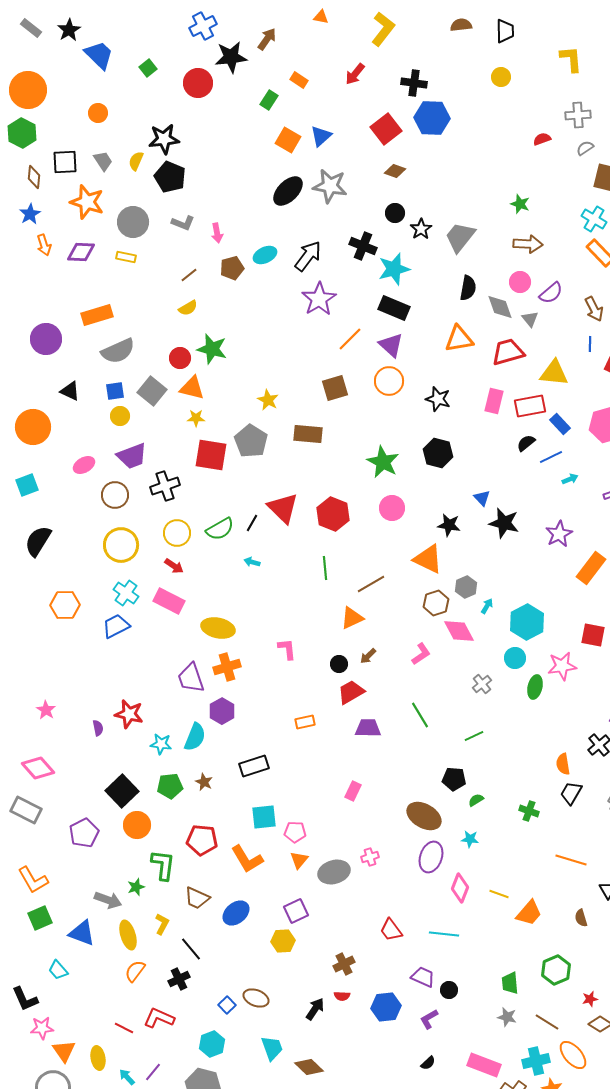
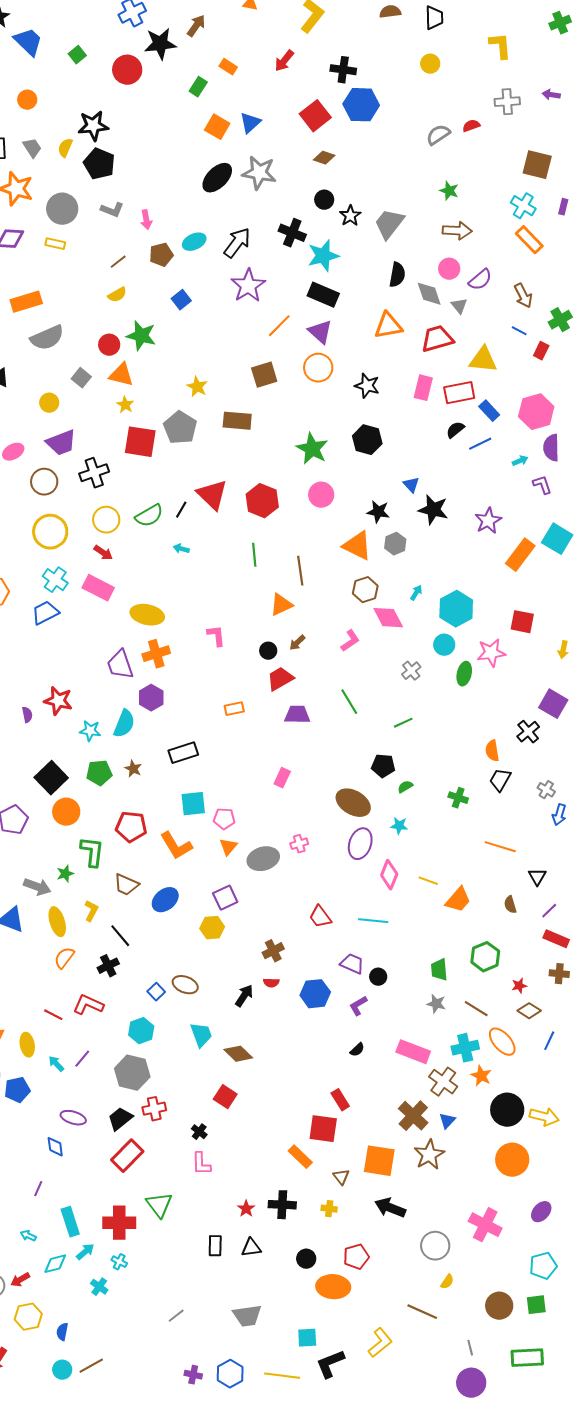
gray semicircle: (585, 148) -> (438, 135), moved, size x1.4
blue line: (590, 344) -> (519, 331), turned -63
blue square: (115, 391) -> (181, 300), moved, turned -30
gray square: (152, 391) -> (81, 378), size x0.7
yellow star: (196, 418) -> (125, 405), turned 30
cyan arrow: (570, 479) -> (520, 461), moved
brown line: (371, 584) -> (300, 571), turned -68
gray hexagon: (466, 587) -> (395, 544), moved

